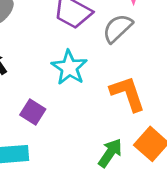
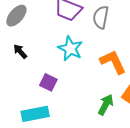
gray semicircle: (118, 28) -> (101, 17), turned -30

